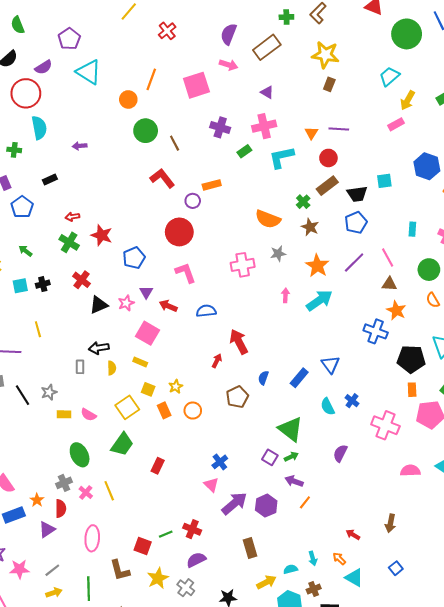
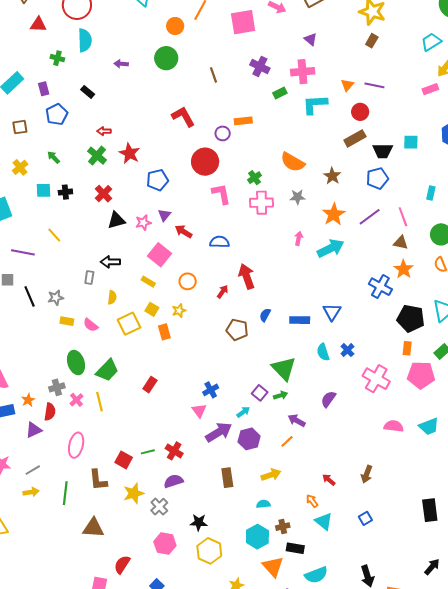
green circle: (146, 131) -> (166, 58), moved
red L-shape: (162, 178) -> (183, 117), moved
black rectangle: (50, 180) -> (88, 92), turned 56
green cross: (303, 202) -> (255, 178), moved
pink L-shape: (186, 273) -> (221, 194), moved
yellow line: (38, 329) -> (54, 235), turned -35
yellow semicircle: (112, 368) -> (112, 297), moved
blue rectangle: (299, 378) -> (300, 320), turned 42
brown pentagon: (237, 397) -> (237, 330), turned 30
orange circle: (193, 411) -> (188, 281), moved
green trapezoid: (122, 444) -> (107, 370), moved
purple arrow: (294, 481) -> (297, 420), moved
cyan arrow: (313, 558) -> (243, 412), moved, turned -120
yellow arrow: (266, 582) -> (271, 475), moved

